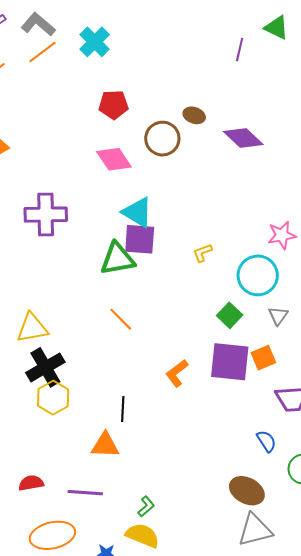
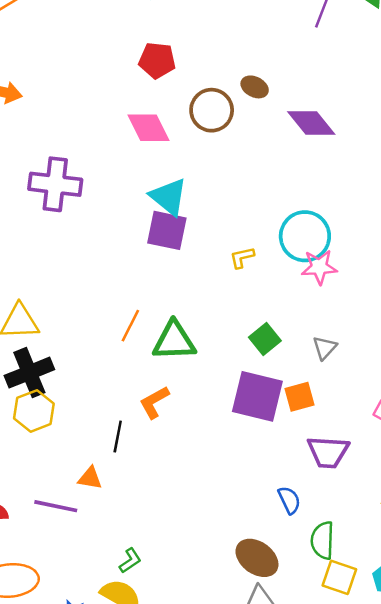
pink star: (282, 235) -> (319, 267), moved
green triangle: (117, 259) -> (174, 341), moved
cyan circle: (258, 275) -> (305, 236), moved
orange line: (121, 319) -> (130, 326), turned 64
orange L-shape: (177, 373) -> (154, 402), moved
orange triangle: (105, 445) -> (90, 478), size x0.7
purple line: (85, 493) -> (56, 506), moved

